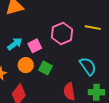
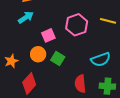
cyan arrow: (15, 44) -> (26, 17), moved
cyan semicircle: (88, 66) -> (101, 59), turned 102

